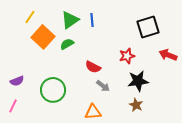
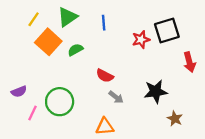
green triangle: (70, 20) -> (67, 17), moved
red arrow: (168, 55) -> (189, 62), turned -126
red star: (127, 56) -> (141, 40), moved
brown star: (136, 105) -> (175, 119), moved
pink line: (13, 106) -> (32, 113), moved

